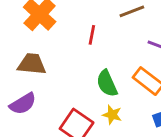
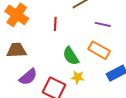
purple semicircle: (23, 104) -> (28, 77), moved

